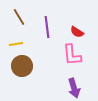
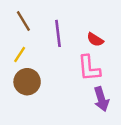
yellow line: (16, 44) -> (20, 54), turned -48
purple arrow: (74, 88) -> (101, 99), moved

